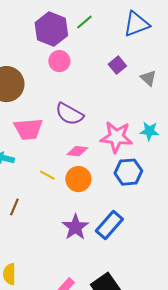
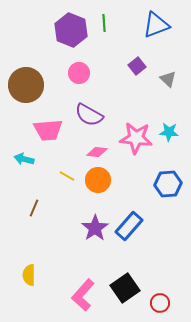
green line: (84, 22) -> (104, 23), turned -54
pink circle: (59, 61) -> (79, 73), moved
blue hexagon: (128, 172) -> (168, 184), moved

